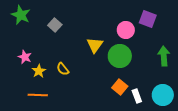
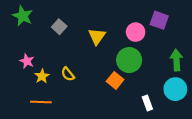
yellow triangle: (95, 45) -> (97, 36), moved
orange square: (120, 87) -> (115, 80), moved
cyan circle: (163, 95) -> (175, 89), moved

